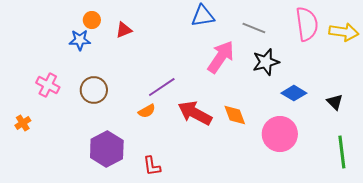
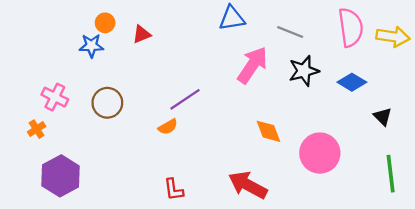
blue diamond: (294, 93) -> (352, 82), moved
red arrow: (195, 113) -> (248, 185), moved
orange cross: (23, 123) -> (37, 129), moved
purple hexagon: (107, 149) -> (61, 176), moved

